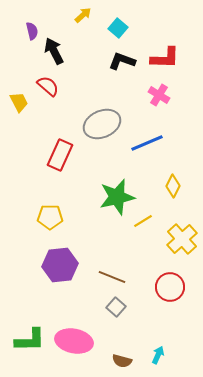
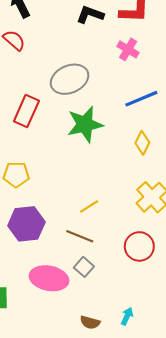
blue line: (147, 143) -> (141, 99), moved
green star: (117, 197) -> (85, 124), moved
yellow line: (143, 221) -> (89, 206), moved
pink ellipse: (74, 341) -> (49, 278), moved

